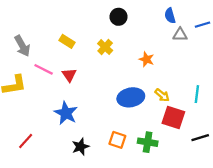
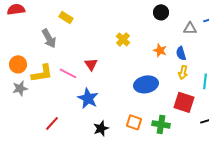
blue semicircle: (170, 16) -> (181, 53), moved
black circle: (119, 17) -> (161, 12), moved
yellow rectangle: (67, 41) -> (66, 17), moved
pink line: (44, 69) -> (68, 73), moved
yellow arrow: (162, 95) -> (183, 72), moved, turned 64

